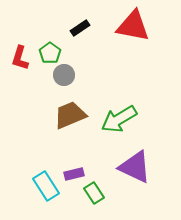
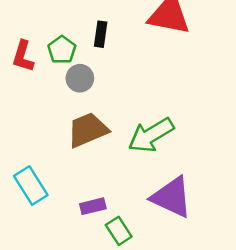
black rectangle: (80, 28) -> (101, 34), moved, turned -48
cyan rectangle: (46, 186) -> (31, 186), moved

